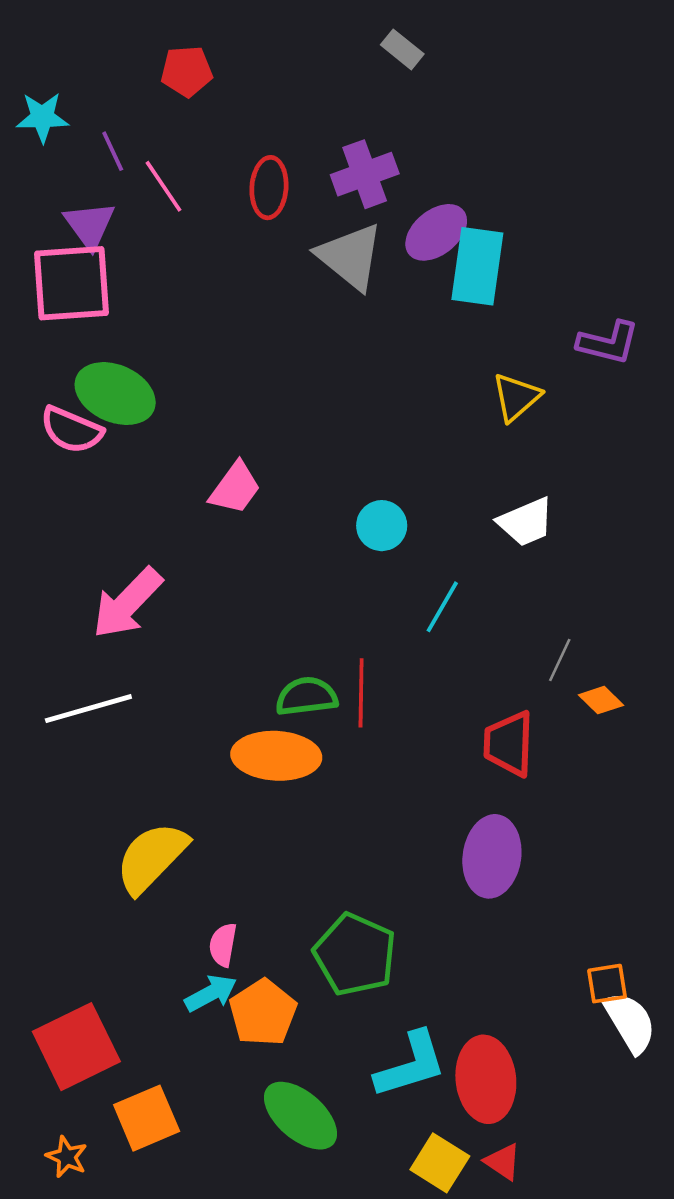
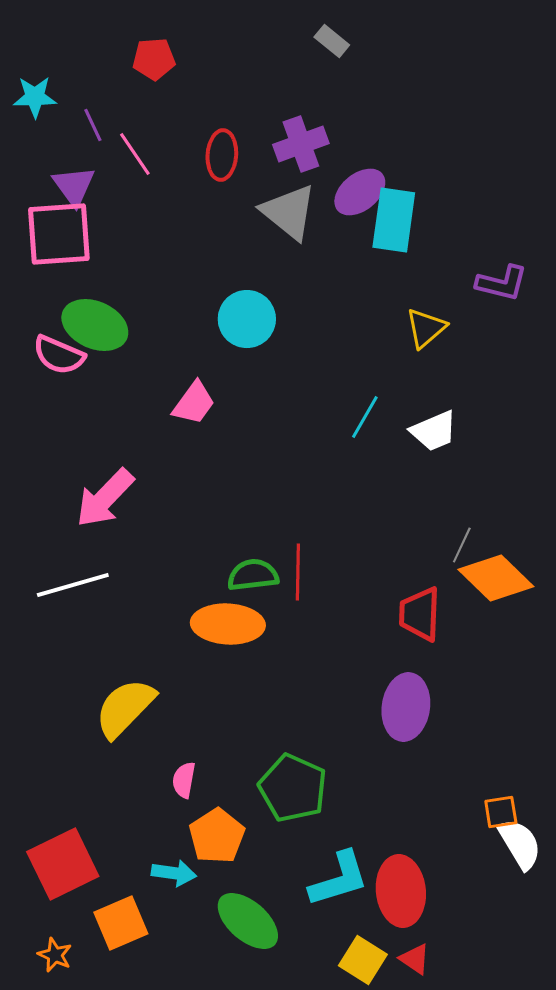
cyan circle: (382, 526) -> (247, 319), moved, size x1.4
cyan line: (442, 607) -> (365, 417), moved
orange diamond: (601, 700) -> (496, 578), size x2.0
cyan arrow: (211, 993) -> (174, 873), moved, turned 36

